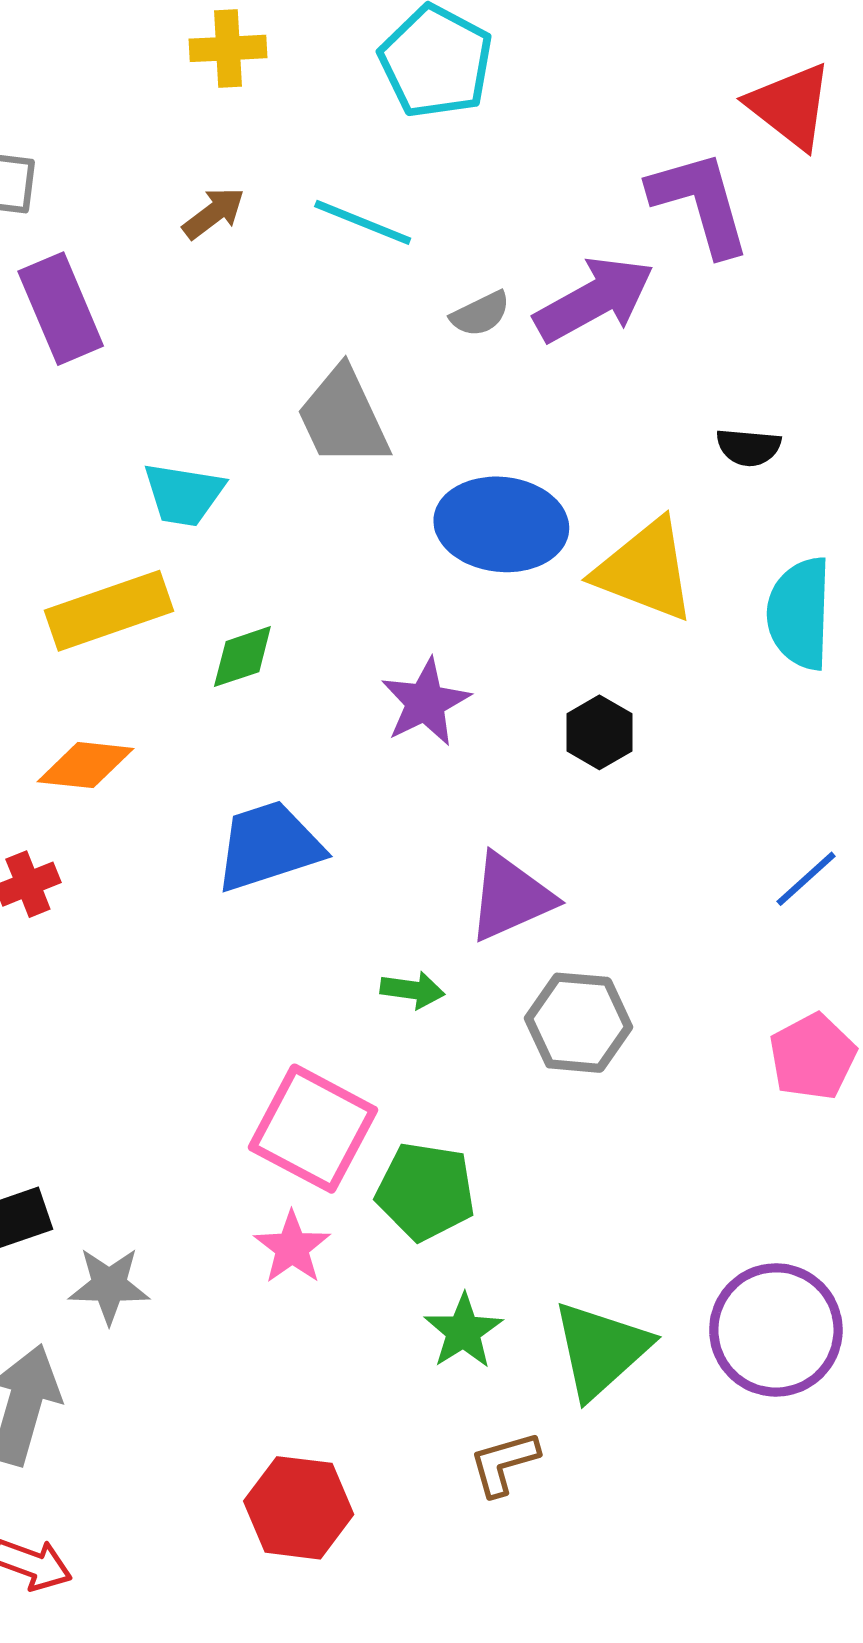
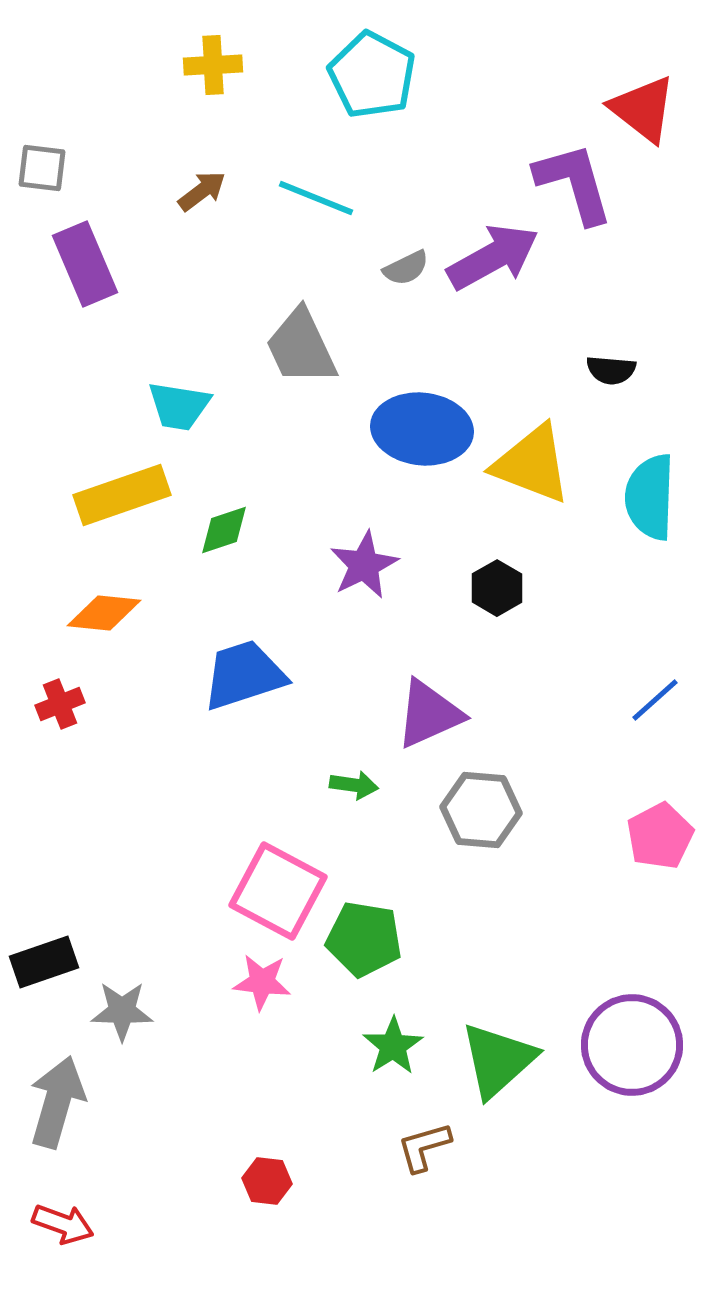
pink star: (292, 1248) -> (262, 982), turned -30
red hexagon: (299, 1508) -> (267, 1181), size x0.6

